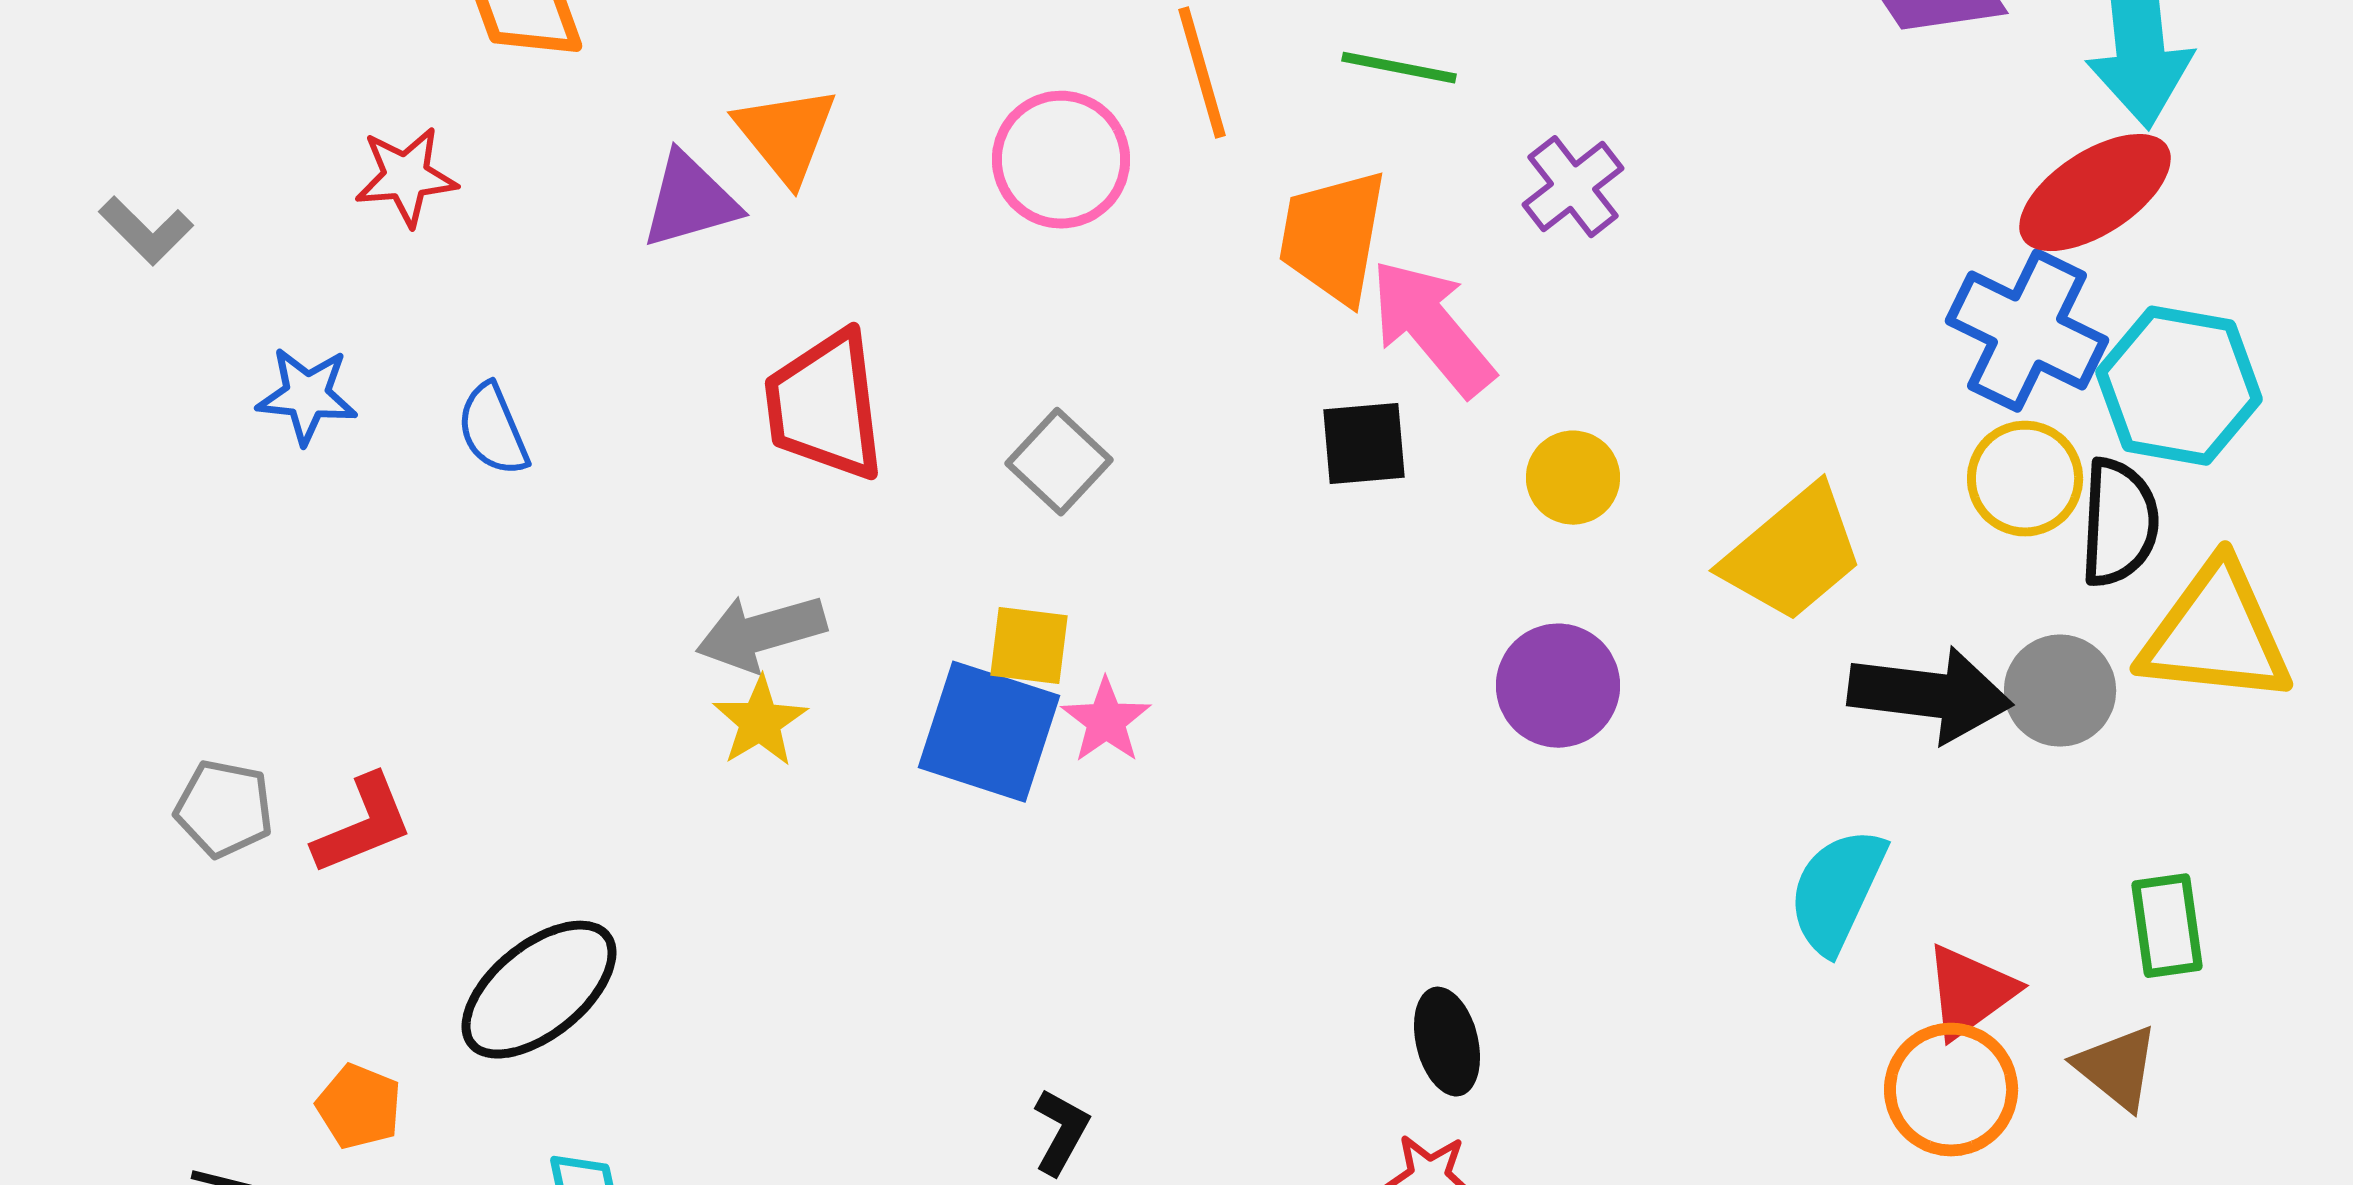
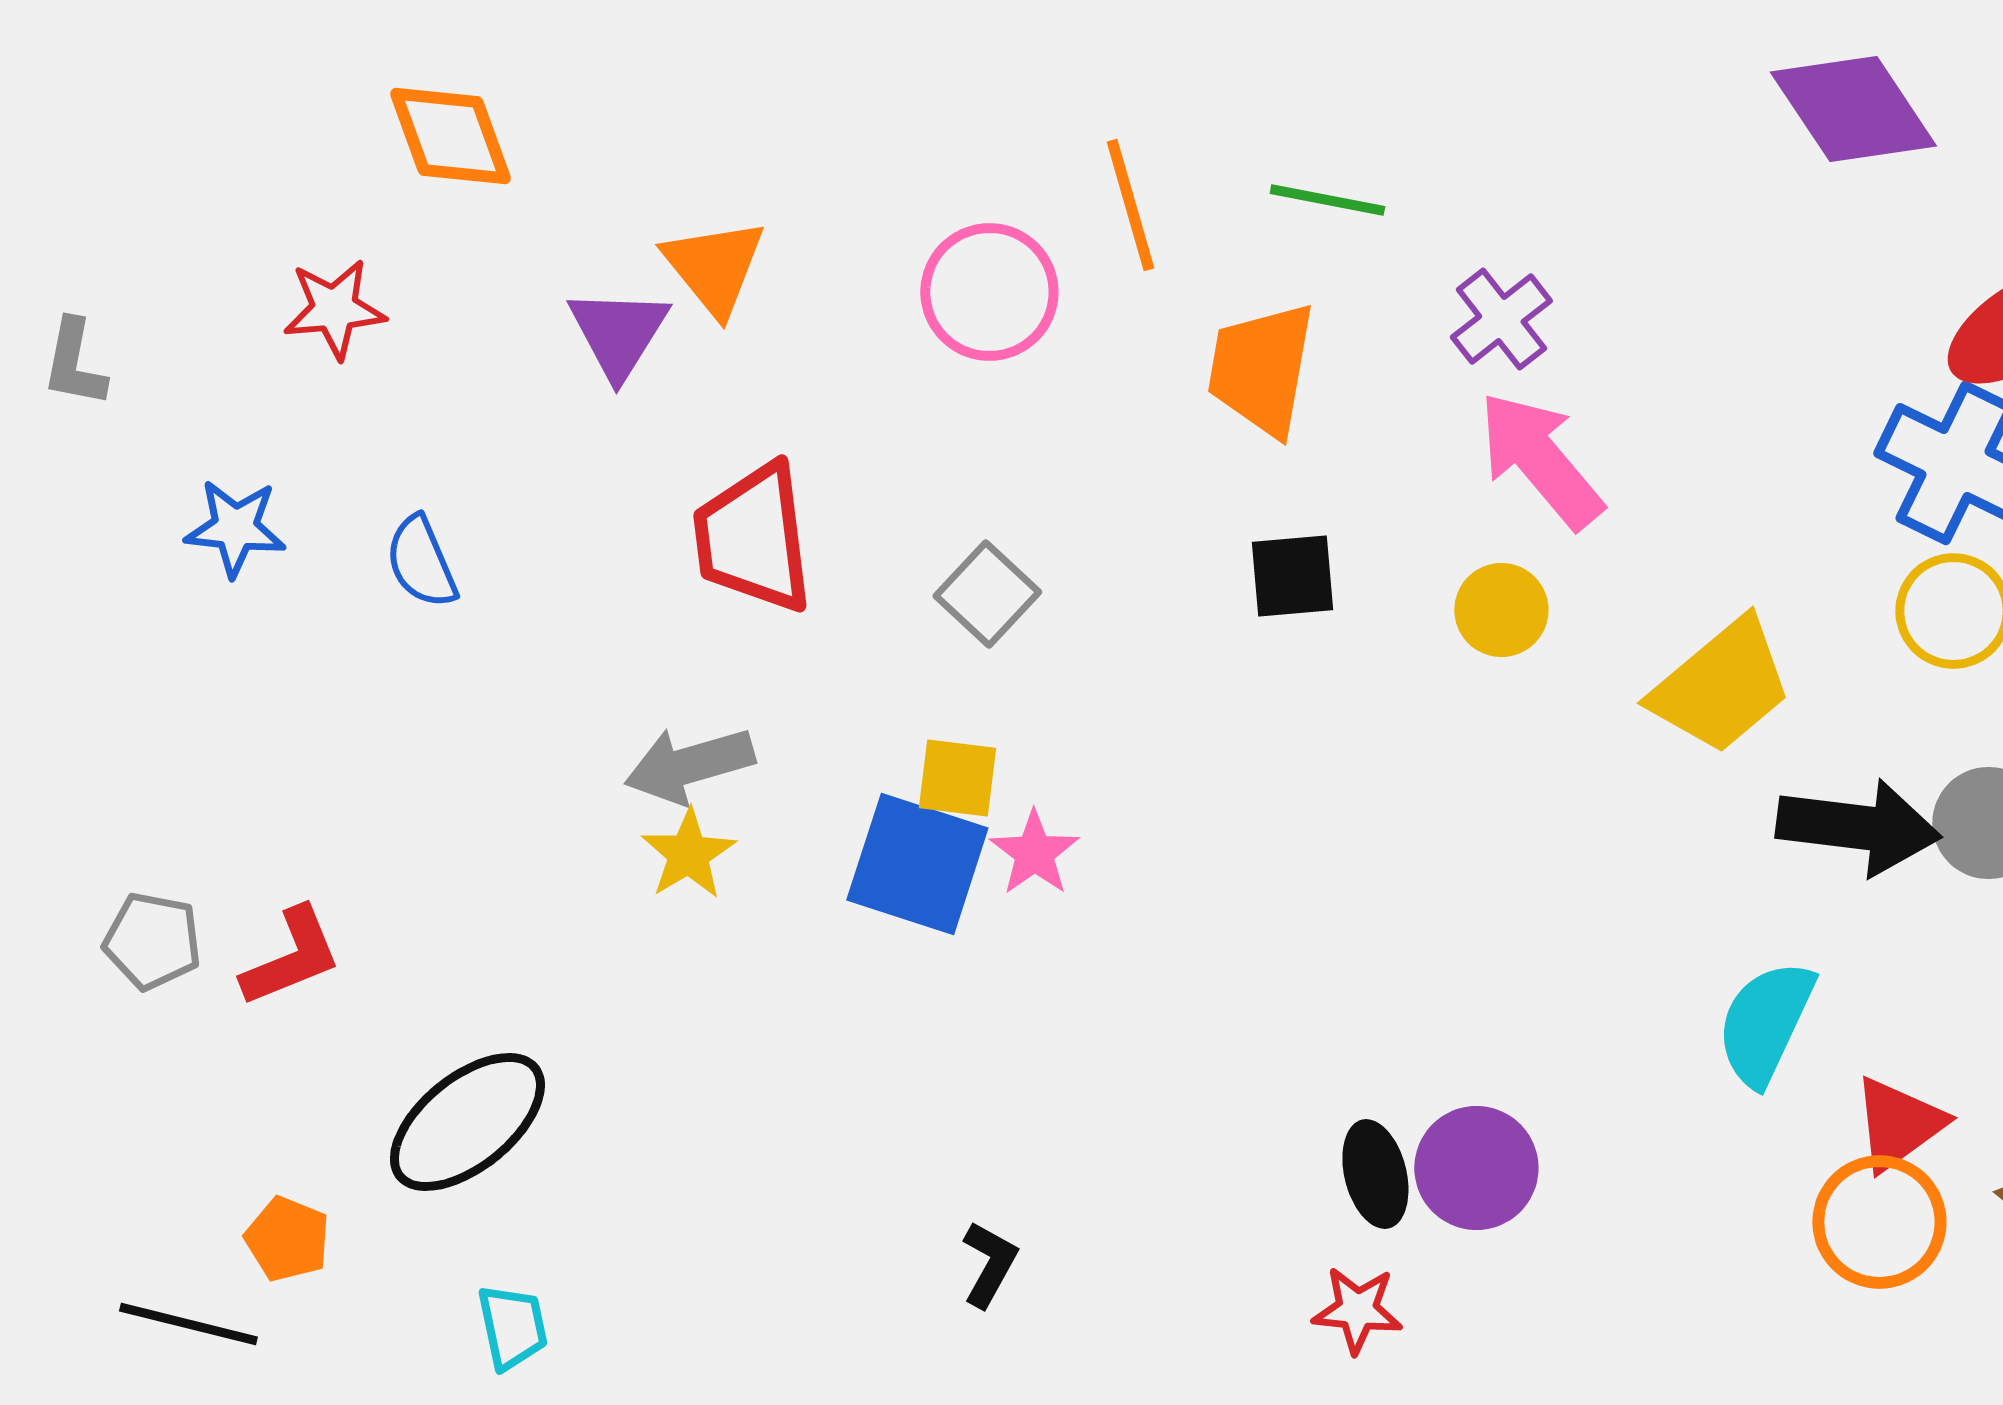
purple triangle: (690, 201) -> (618, 333), turned -42
gray L-shape: (146, 231) -> (74, 363), turned 56
pink arrow: (1432, 328) -> (1540, 460), moved
purple circle: (1558, 686) -> (1476, 1168), moved

